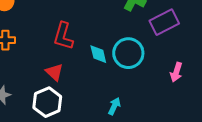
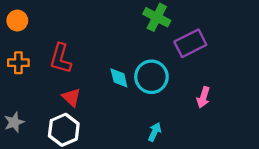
red L-shape: (63, 36) -> (61, 58), moved
cyan arrow: (114, 106) -> (155, 132), moved

